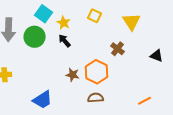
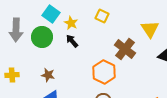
yellow triangle: (132, 22) -> (150, 29), moved
brown cross: (118, 49) -> (125, 49), size x1.5
brown star: (73, 75) -> (48, 75), moved

